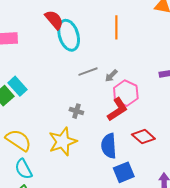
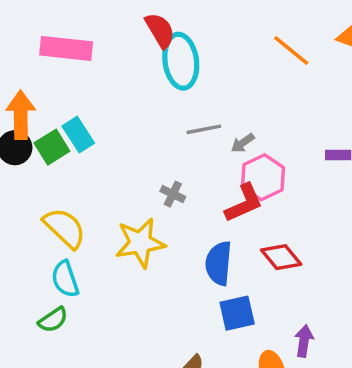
orange line: (116, 27) -> (291, 50), moved, turned -60

